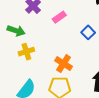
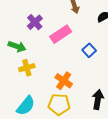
pink rectangle: (59, 17) -> (61, 34), size x1.5

